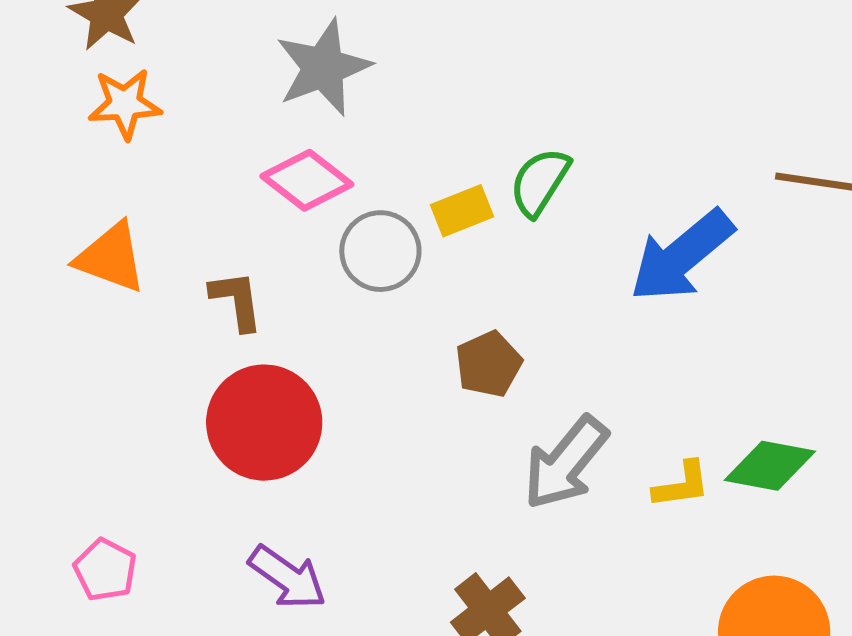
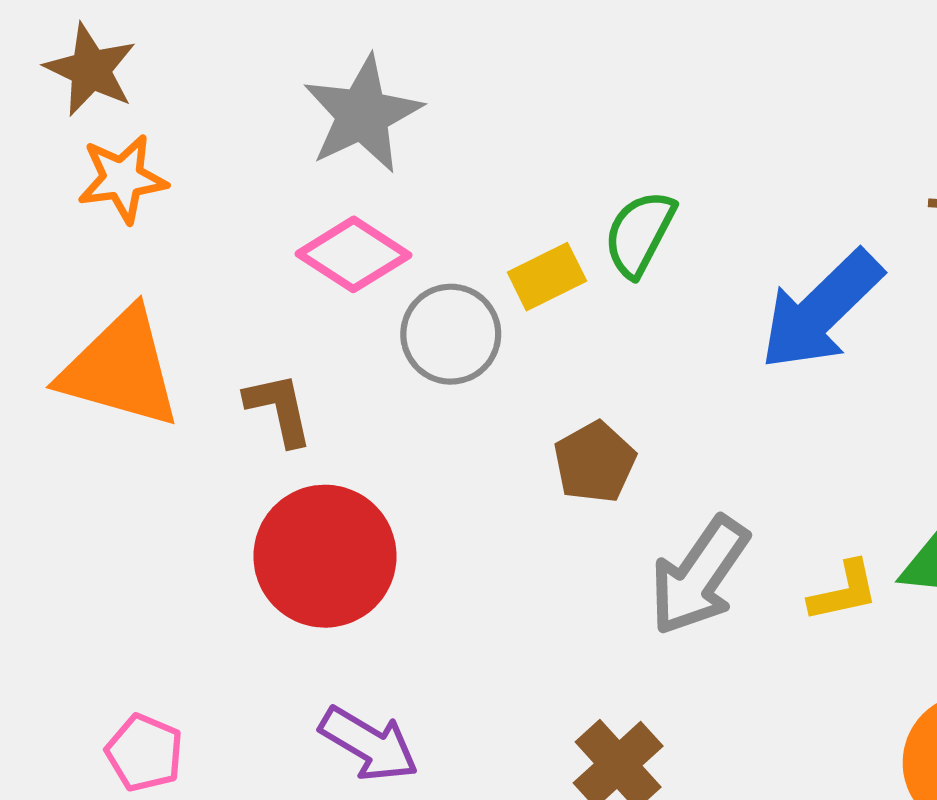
orange triangle: (111, 258) -> (120, 369), size x1.4

